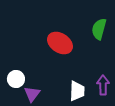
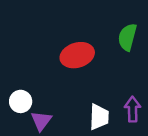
red ellipse: (60, 43) -> (77, 55), turned -50

